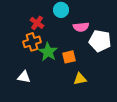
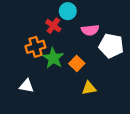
red cross: (37, 23) -> (53, 26), moved
orange square: (69, 57) -> (77, 64), turned -32

